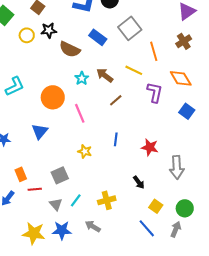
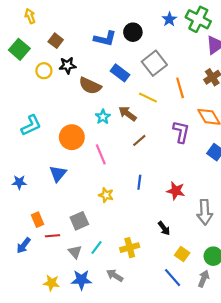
yellow line: (134, 70) -> (148, 98), moved
yellow star: (34, 233) -> (51, 283), size x0.7

